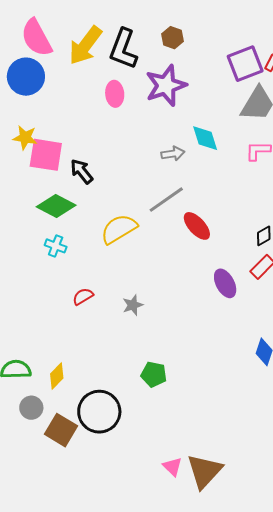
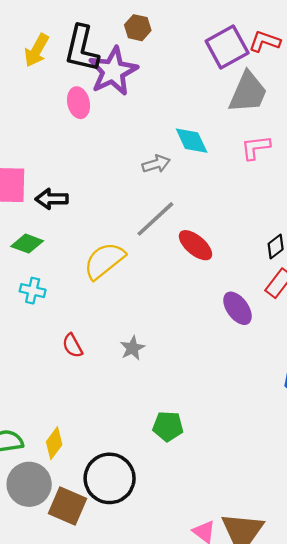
yellow arrow: (85, 45) -> (37, 50), size x0.7
purple star: (166, 86) -> (113, 71), moved
black arrow: (82, 171) -> (52, 199), turned -44
green diamond: (56, 206) -> (27, 244), size x0.7
red semicircle: (83, 296) -> (72, 346), turned -80
gray circle: (31, 408) -> (29, 484), size x1.6

